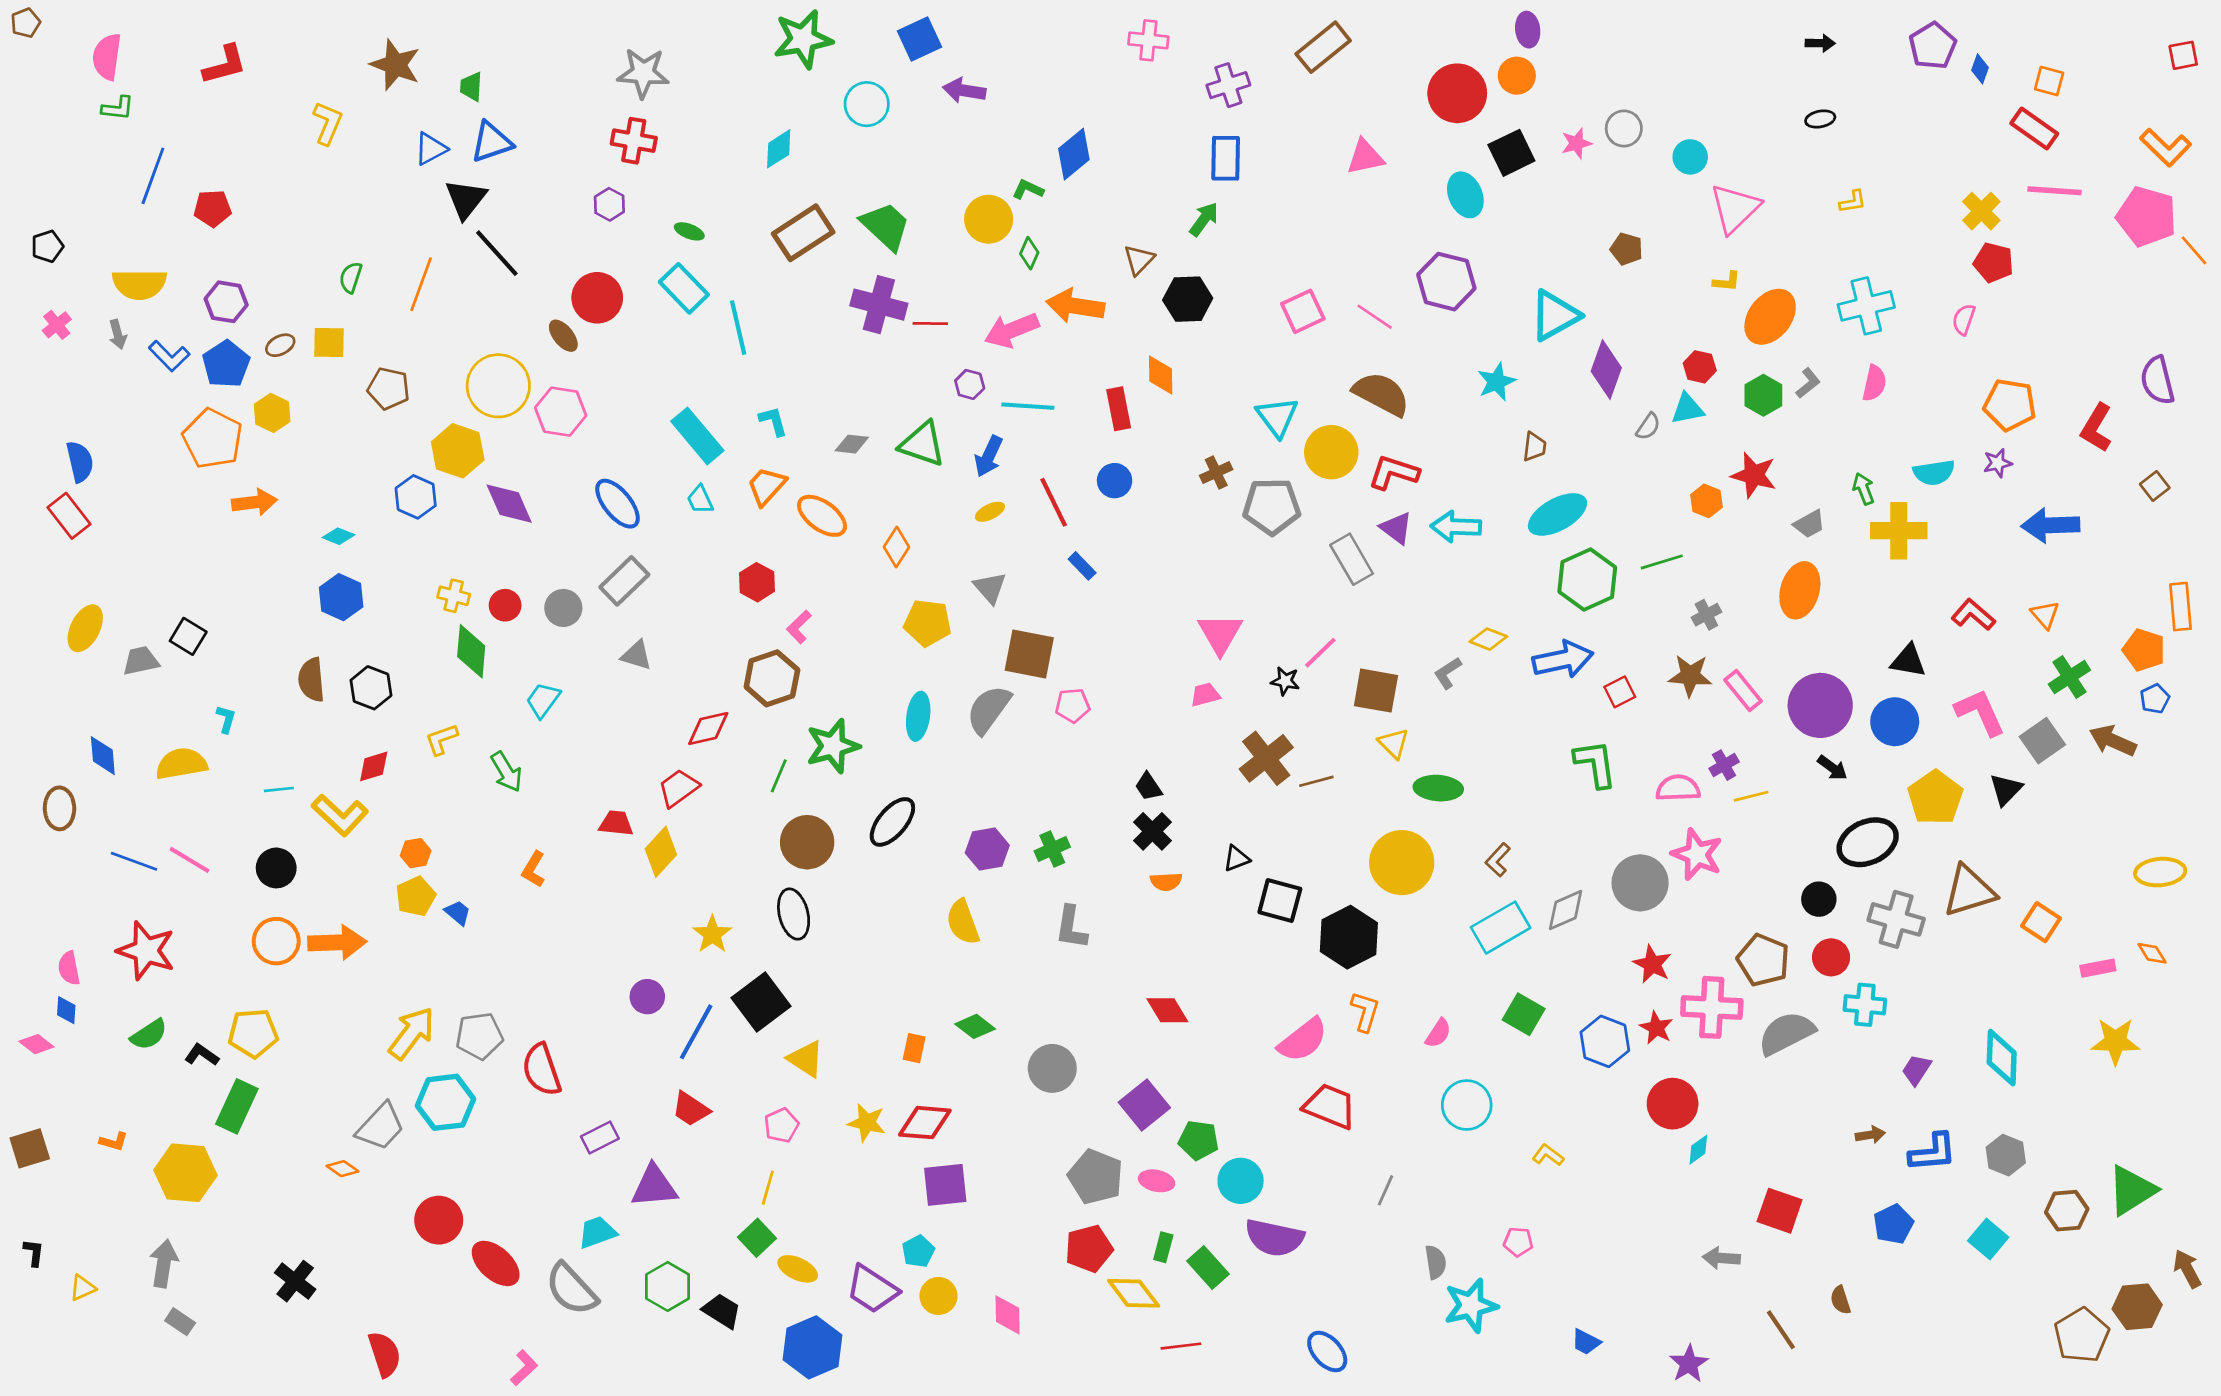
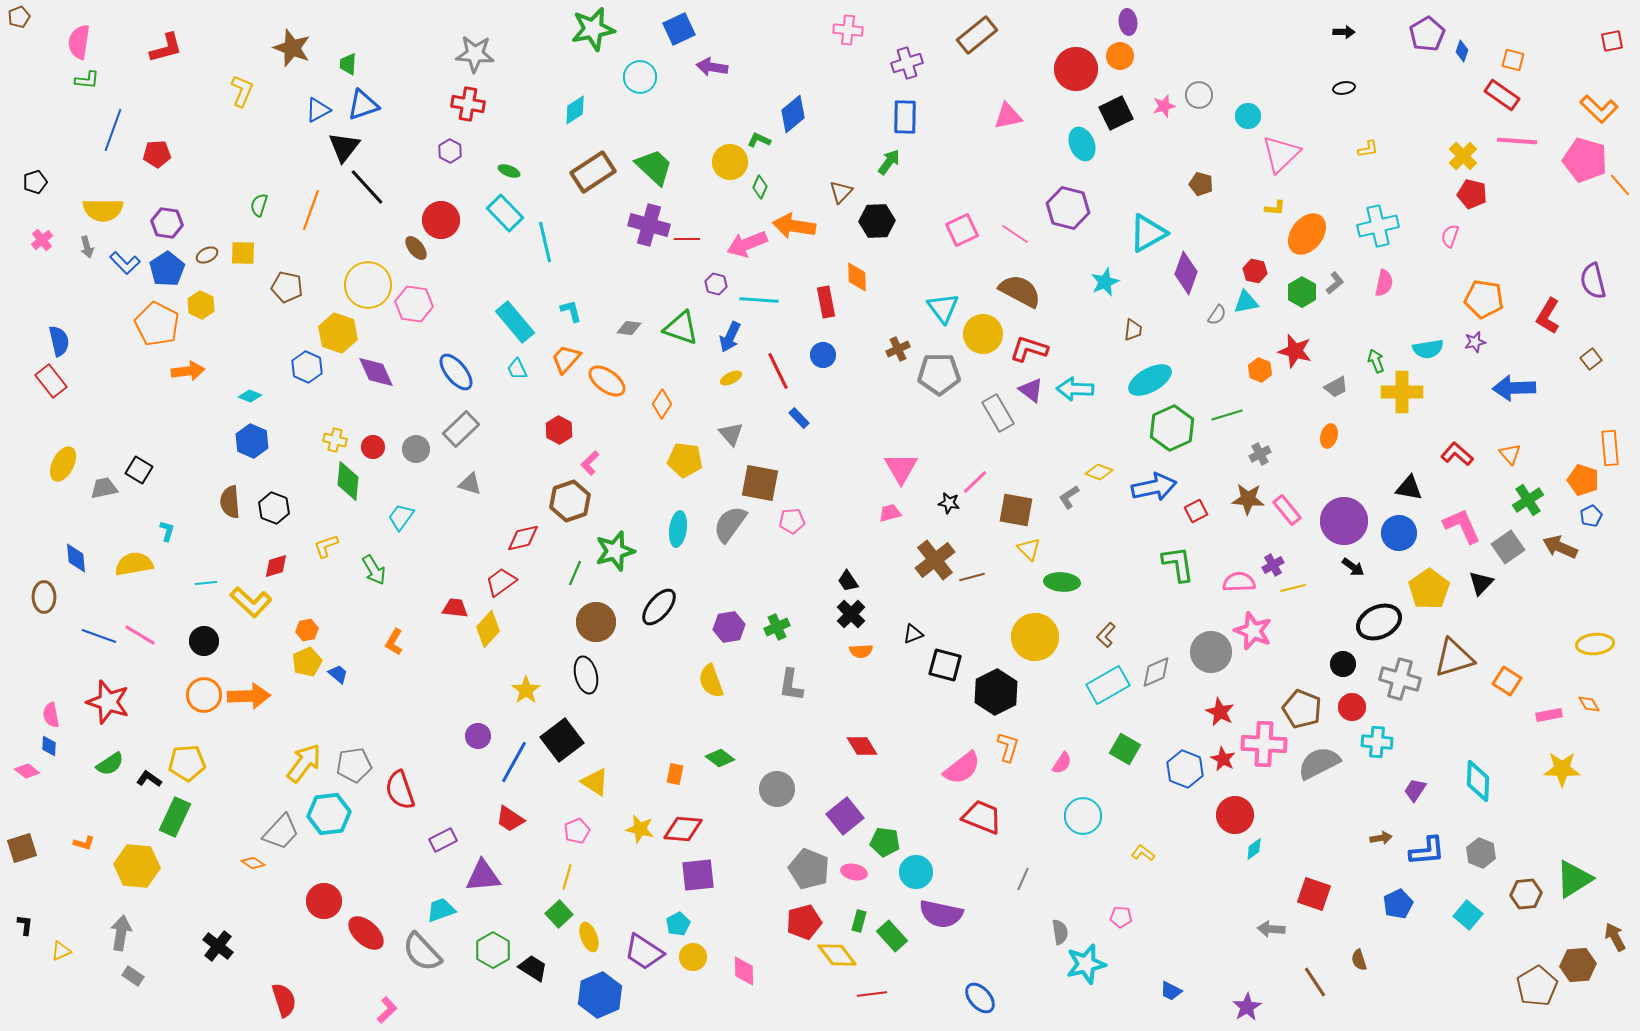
orange ellipse: (1800, 590) -> (1329, 436), size x0.6
yellow ellipse: (798, 1269) -> (589, 937), turned 44

